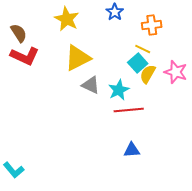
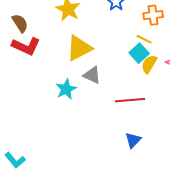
cyan star: (119, 90) -> (66, 89), moved
blue triangle: (132, 150) -> (133, 140), turned -42

